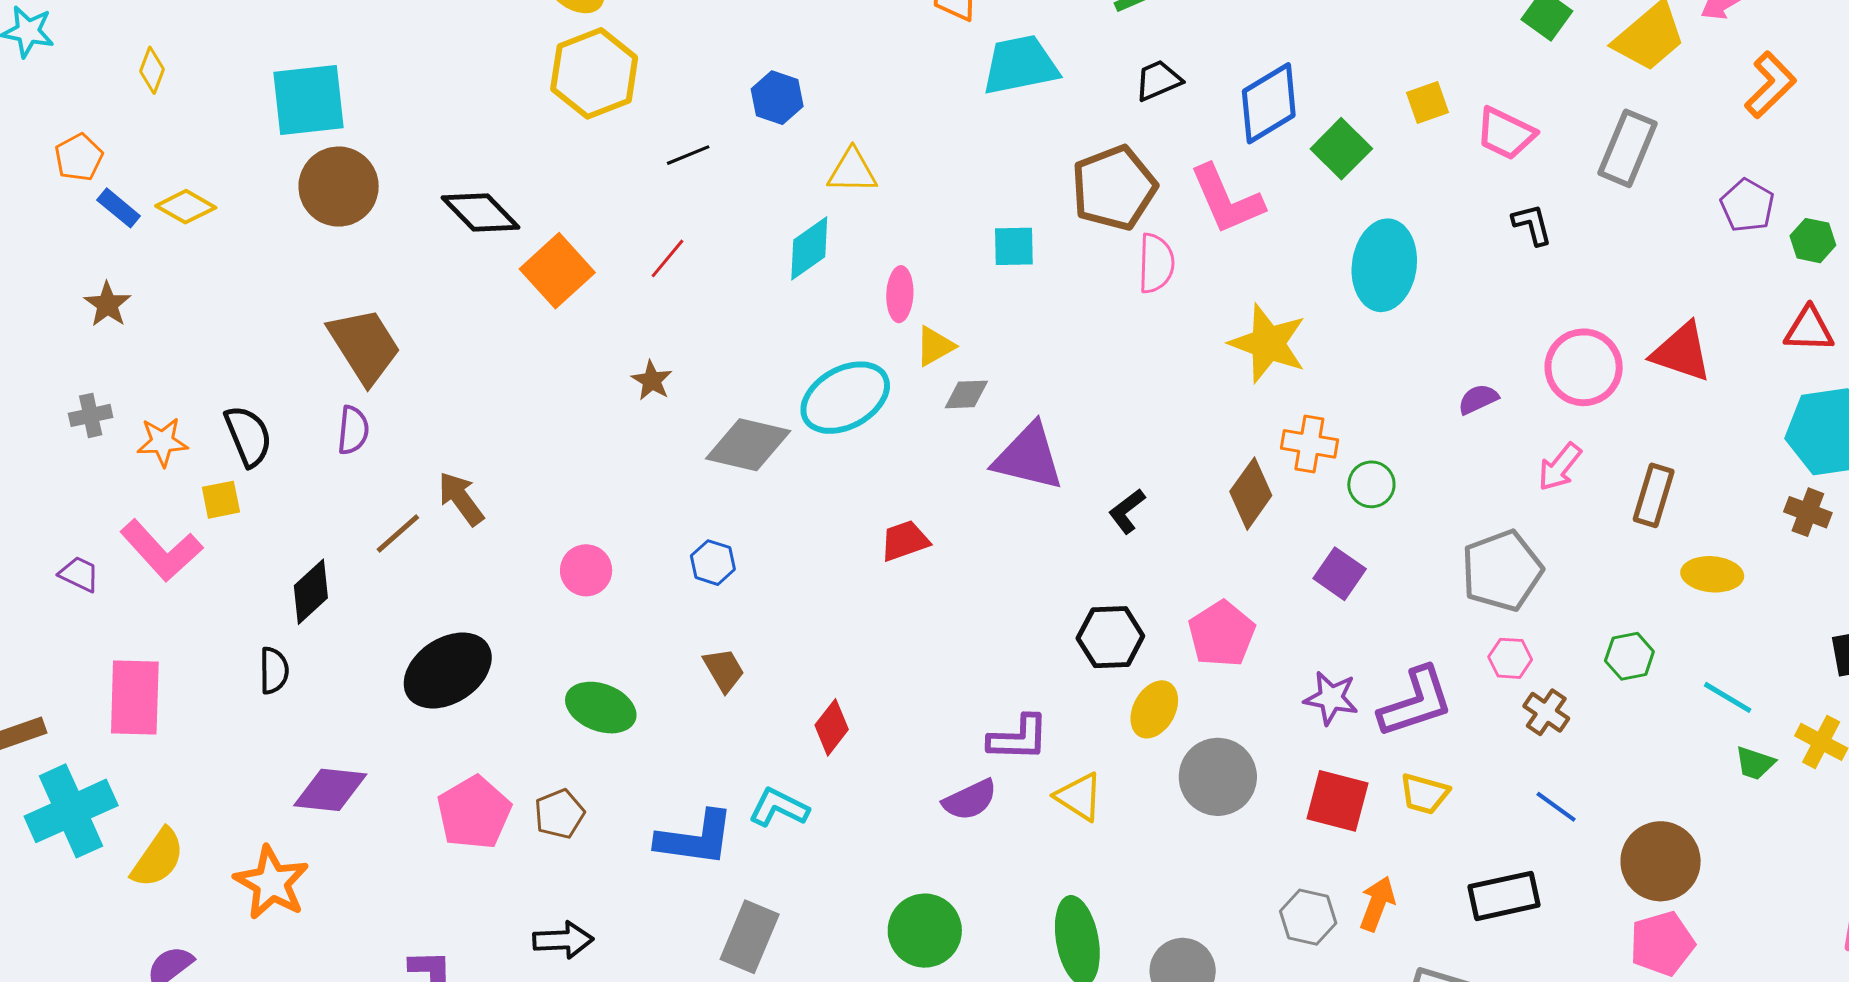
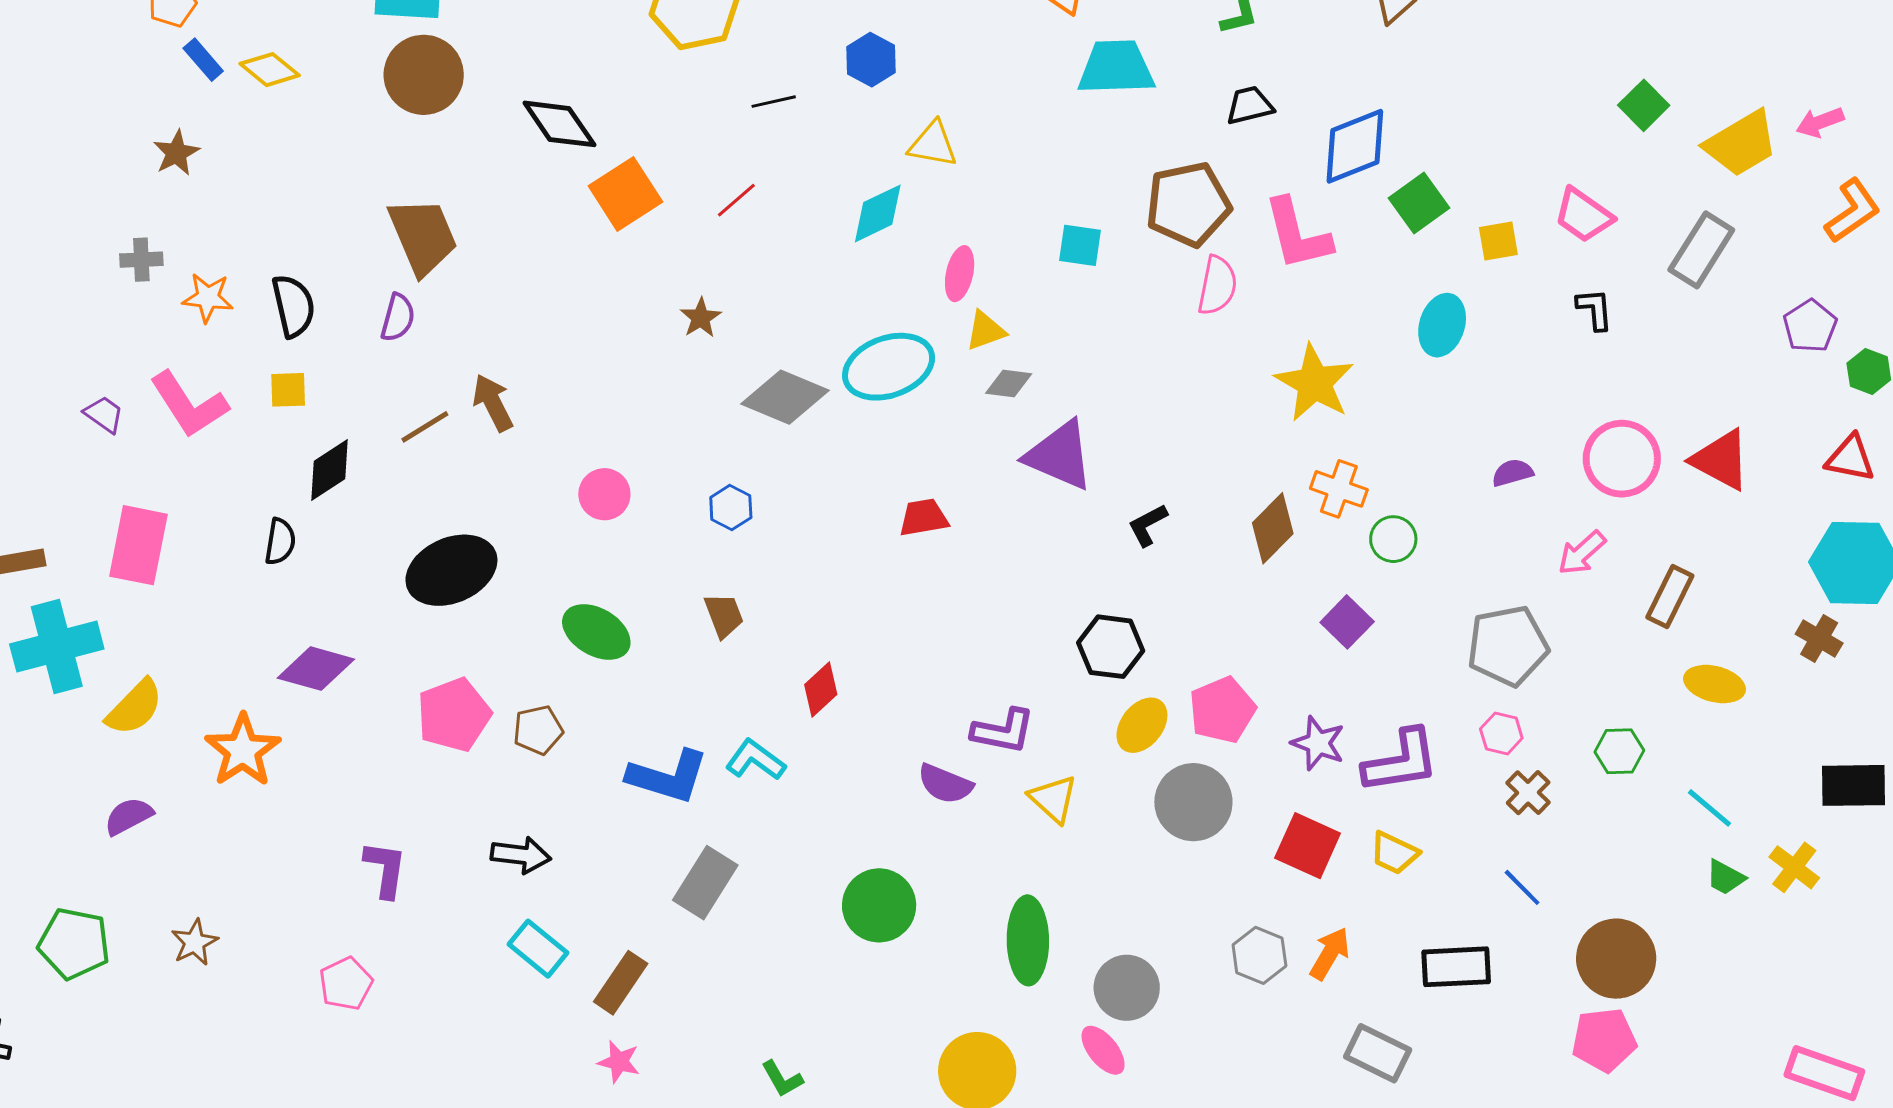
yellow square: (1427, 103) -> (1498, 241), moved
cyan ellipse: (1384, 265) -> (1442, 325), size x0.7
yellow square: (221, 500) -> (288, 390), moved
pink pentagon: (1222, 634) -> (1222, 710), moved
purple semicircle: (970, 800) -> (945, 784), turned 38

